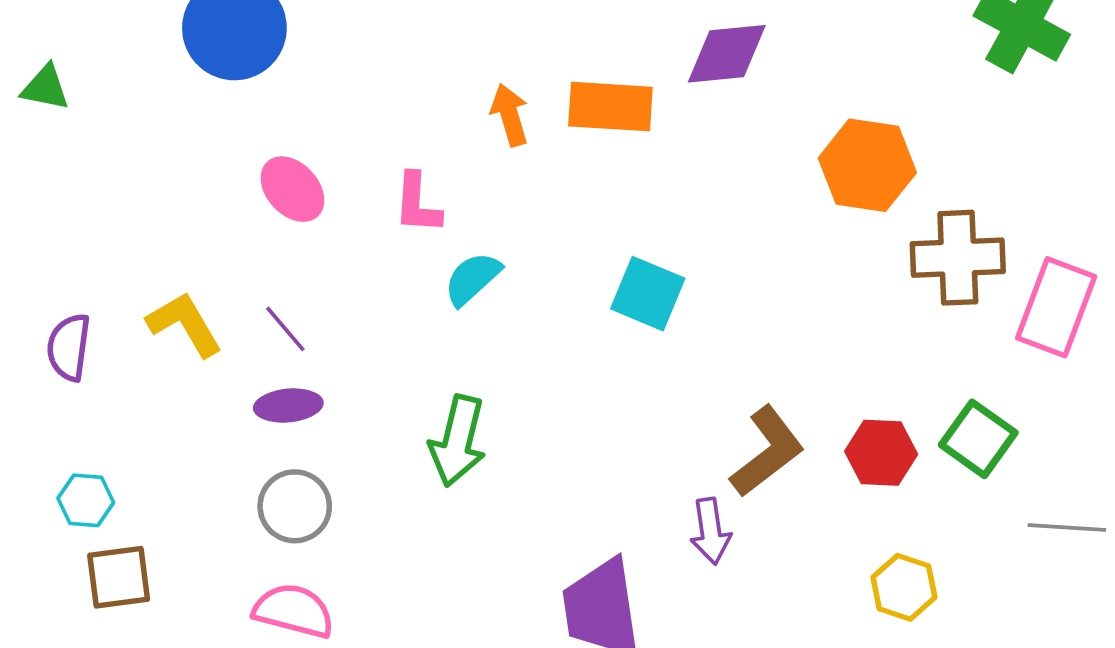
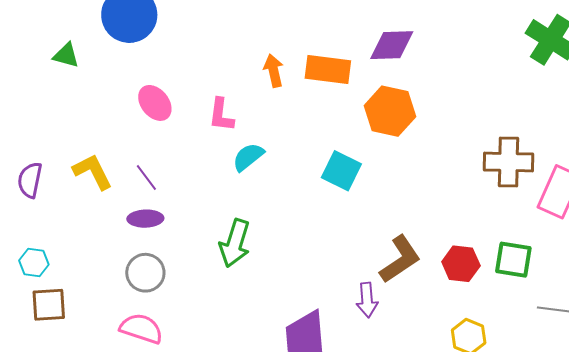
green triangle: (45, 88) -> (66, 55), moved
orange hexagon: (867, 165) -> (390, 111), moved
green square: (978, 439) -> (513, 260), turned -30

